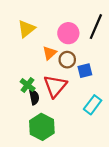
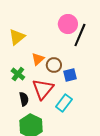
pink circle: (68, 33) -> (68, 24), moved
green cross: (28, 85) -> (18, 74), moved
cyan rectangle: (93, 105) -> (64, 103), moved

